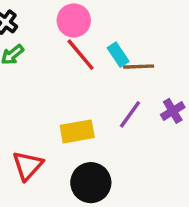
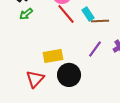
yellow rectangle: (77, 131) -> (53, 56), moved
black circle: (91, 183) -> (69, 75), moved

